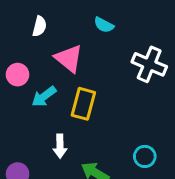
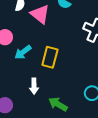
pink triangle: (69, 58) -> (40, 14), moved

